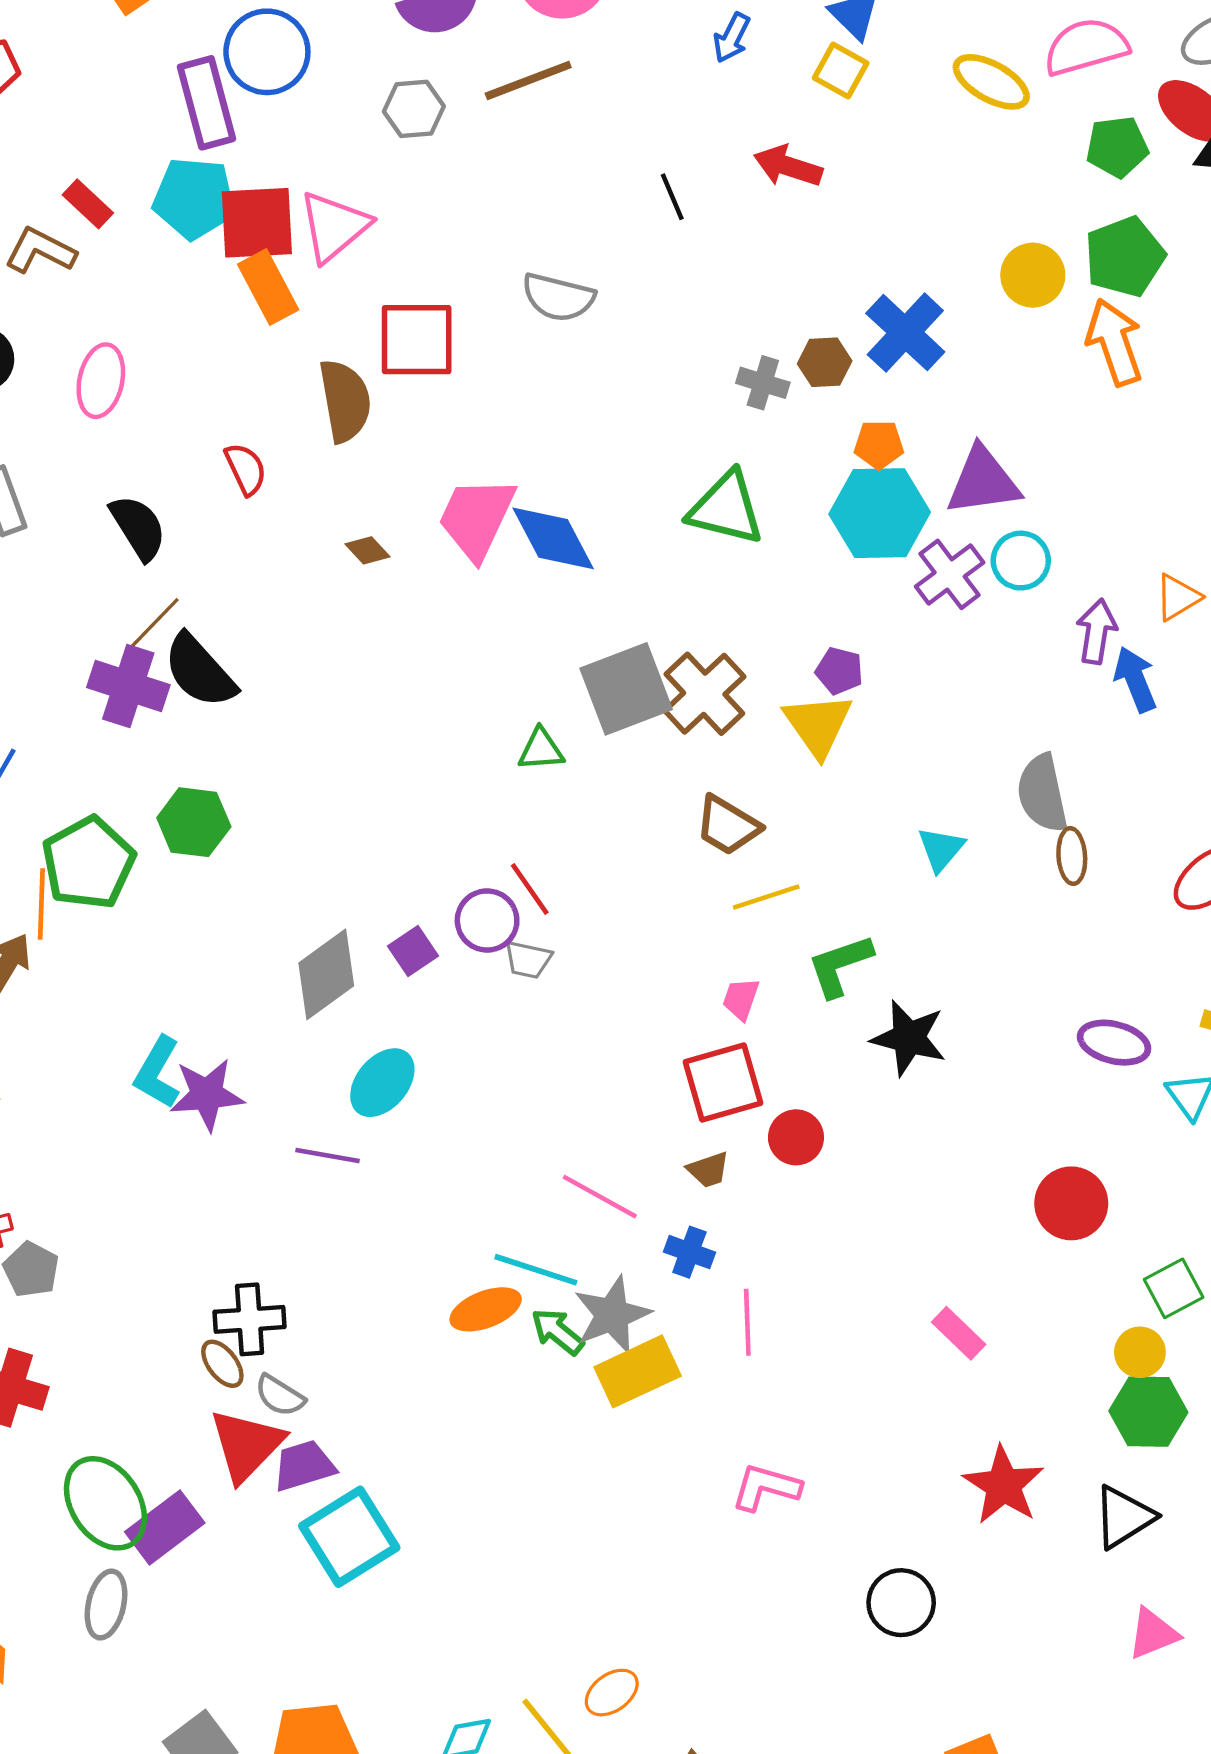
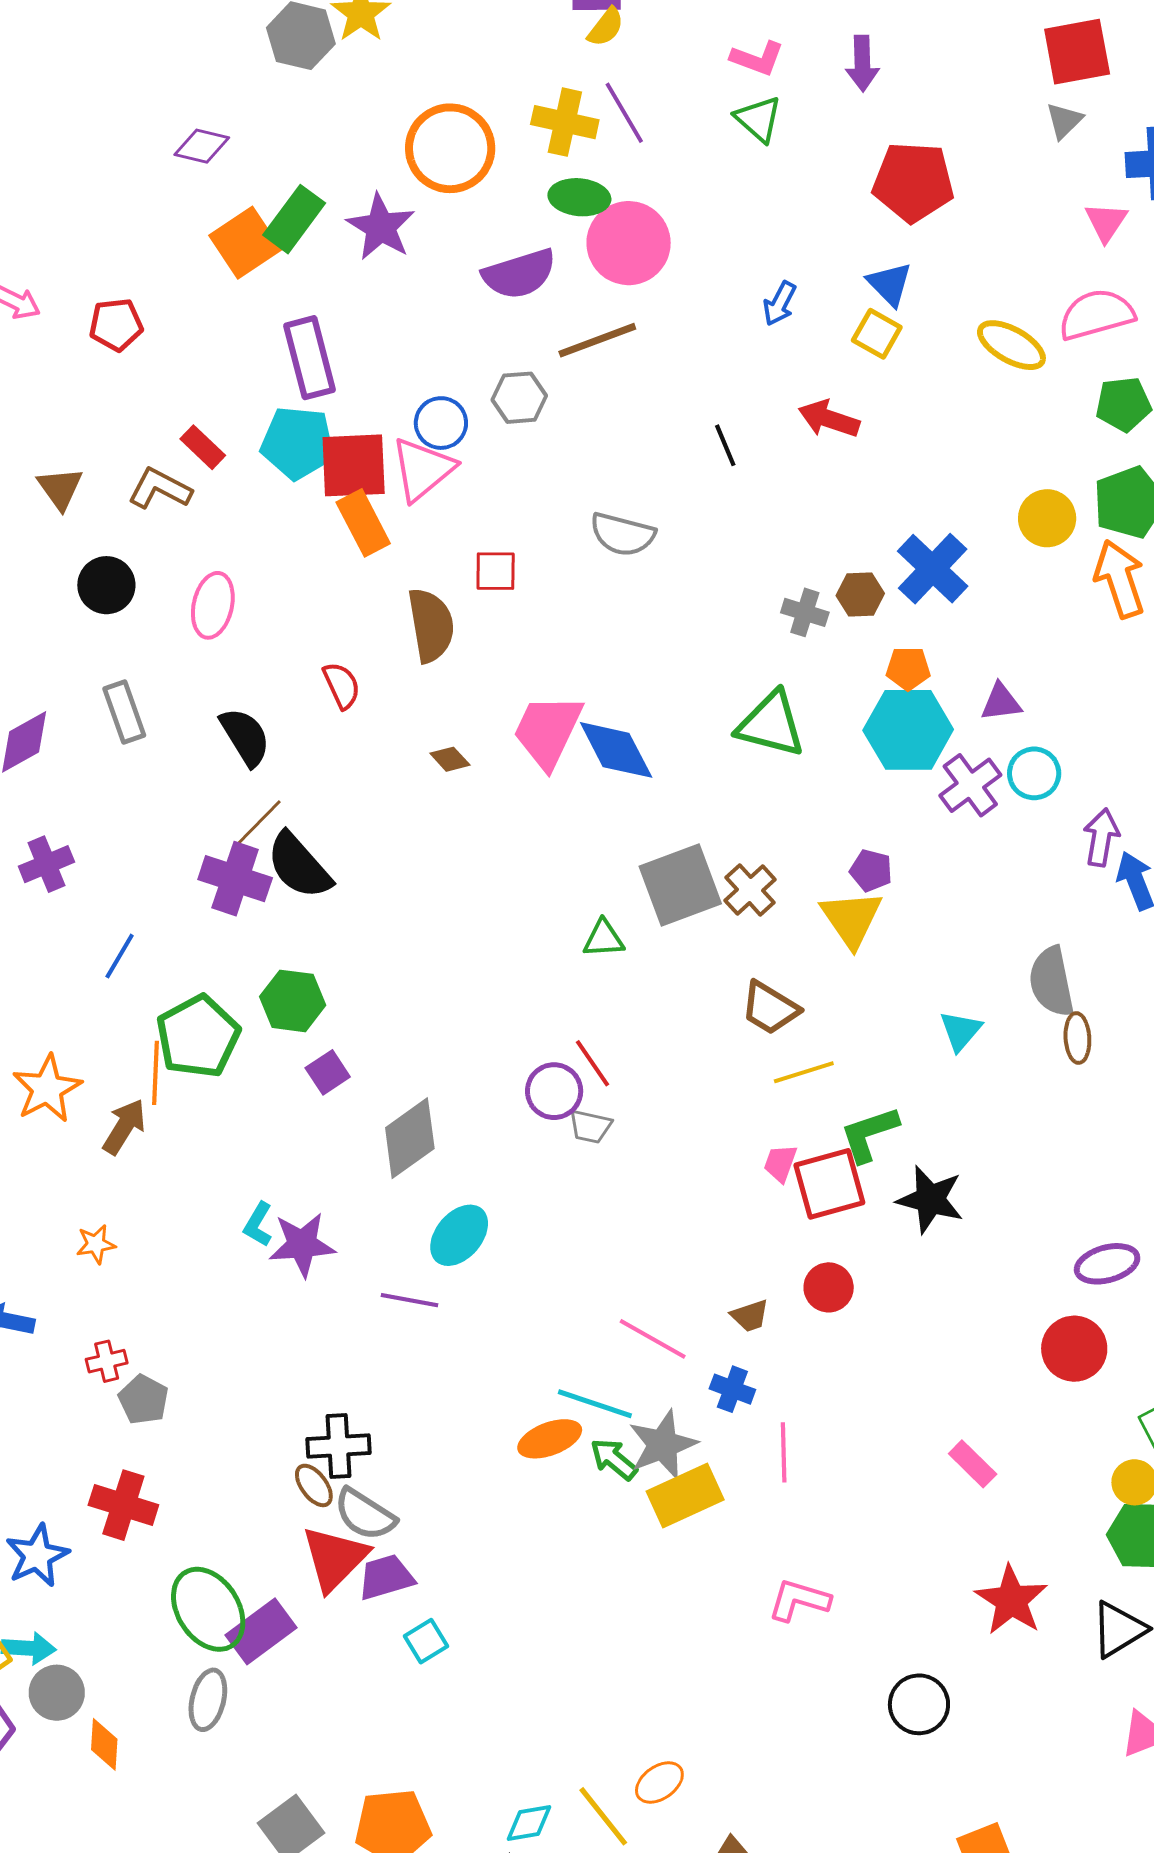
blue circle: (267, 52) -> (441, 423), moved, size x0.7
gray hexagon: (414, 109) -> (519, 398), moved
red square: (417, 340) -> (496, 571), size x0.6
purple triangle: (983, 481) -> (1001, 702), size x0.6
brown cross: (704, 694) -> (750, 890), size x0.7
purple square: (413, 951) -> (328, 1072), moved
purple ellipse: (1114, 1043) -> (1107, 1264), moved, turned -30
cyan L-shape: (157, 1072) -> (258, 1224), size x0.7
red square: (723, 1082) -> (829, 1184), moved
gray semicircle: (280, 1396) -> (365, 1514), size x1.4
cyan square: (349, 1537) -> (426, 1641), size x0.5

